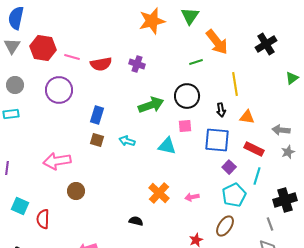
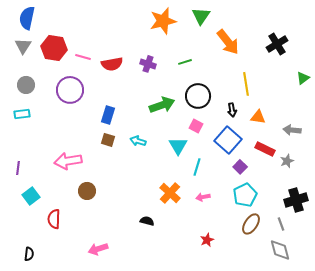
green line: (196, 62) -> (185, 62), moved
pink square: (185, 126) -> (196, 126), turned 32
blue square: (217, 140) -> (228, 140), turned 36
cyan triangle: (167, 146) -> (178, 146), turned 48
gray star: (288, 152) -> (287, 161), moved
cyan line: (257, 176) -> (197, 167), moved
cyan square: (20, 206) -> (31, 196), moved, turned 30
brown ellipse: (225, 226) -> (251, 224), moved

